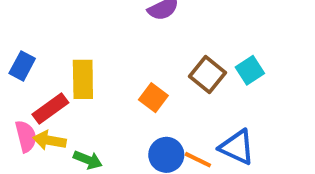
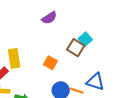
cyan square: (250, 70) -> (85, 39), moved

